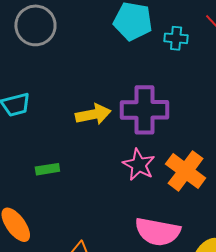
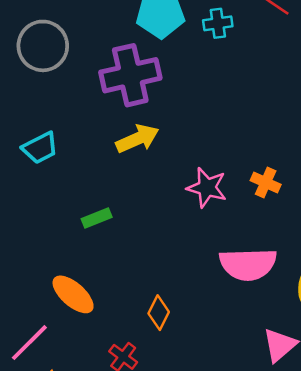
purple cross: (145, 110) -> (130, 75), moved
orange cross: (186, 171) -> (266, 183), size x0.6

